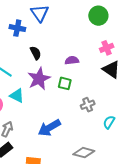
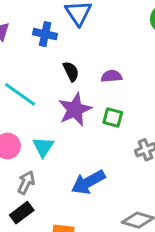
purple semicircle: (72, 60) -> (111, 76), moved
cyan triangle: (17, 96) -> (43, 147), moved, turned 35

